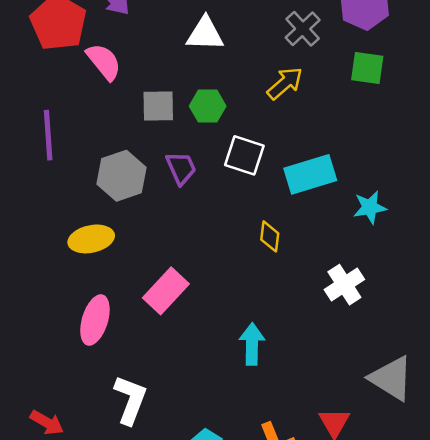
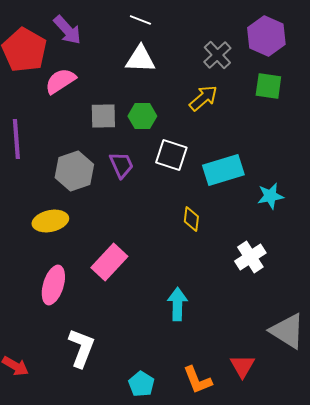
pink semicircle: (104, 62) -> (60, 81), turned -84

